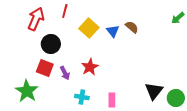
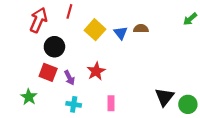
brown semicircle: (132, 27) -> (141, 29), turned -40
green star: (27, 91) -> (29, 97), size x0.7
cyan cross: (82, 97) -> (74, 104), moved
pink rectangle: (112, 100) -> (111, 103), moved

